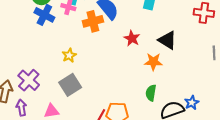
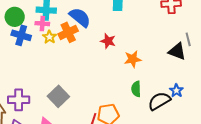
black triangle: (167, 40) -> (177, 51), moved
yellow star: (69, 55) -> (49, 37), moved
purple cross: (29, 80) -> (19, 100), turned -30

